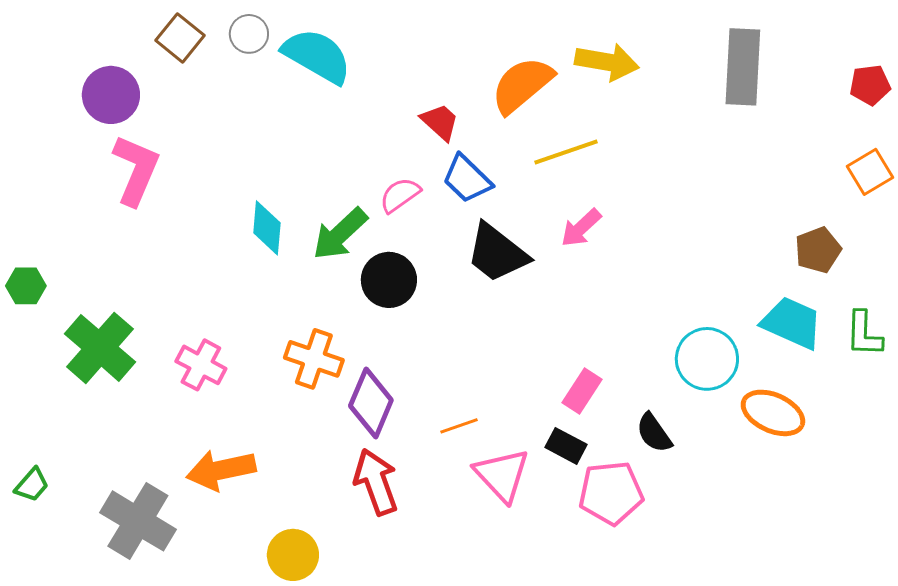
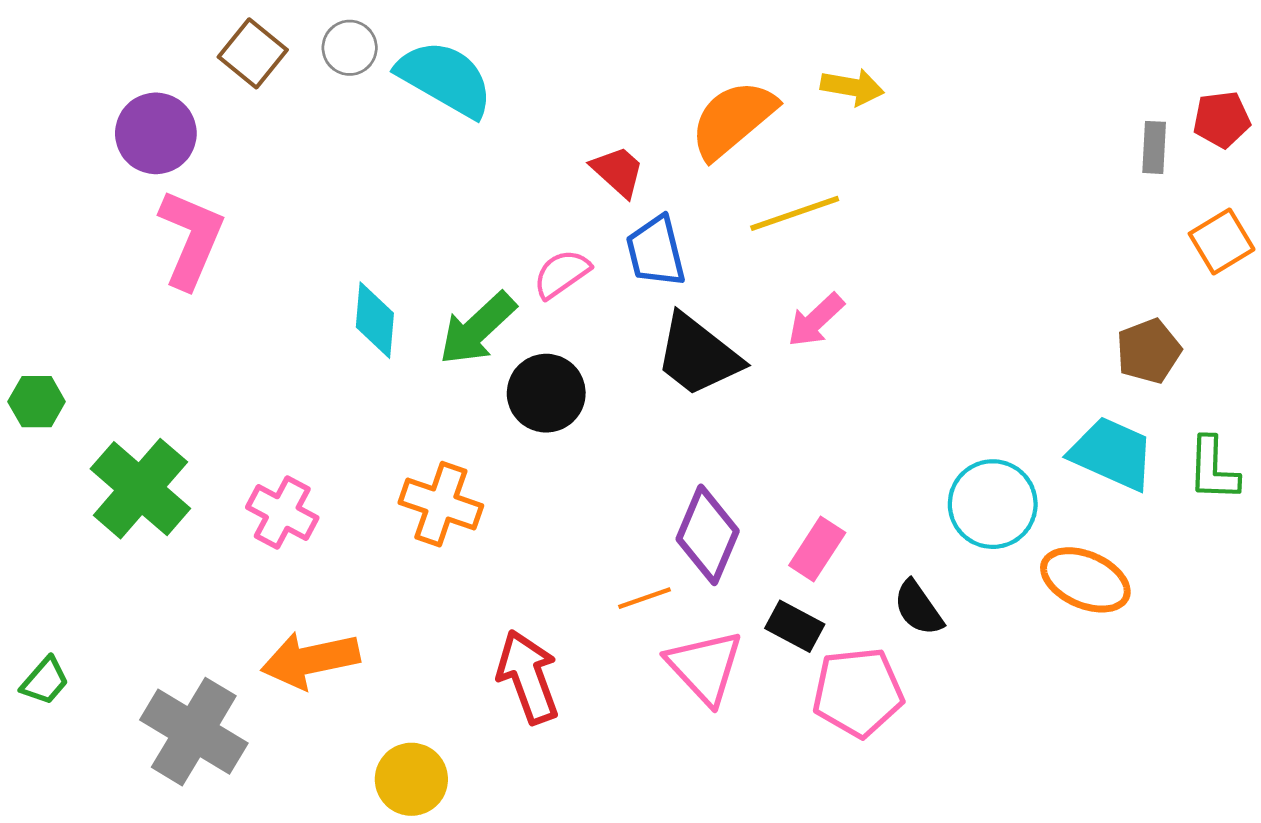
yellow arrow: (607, 62) -> (852, 87), size x0.7
gray rectangle: (743, 67) -> (1154, 147), moved, size x0.5
blue trapezoid: (467, 179) -> (656, 251), turned 32
purple diamond: (371, 403) -> (708, 535), moved

